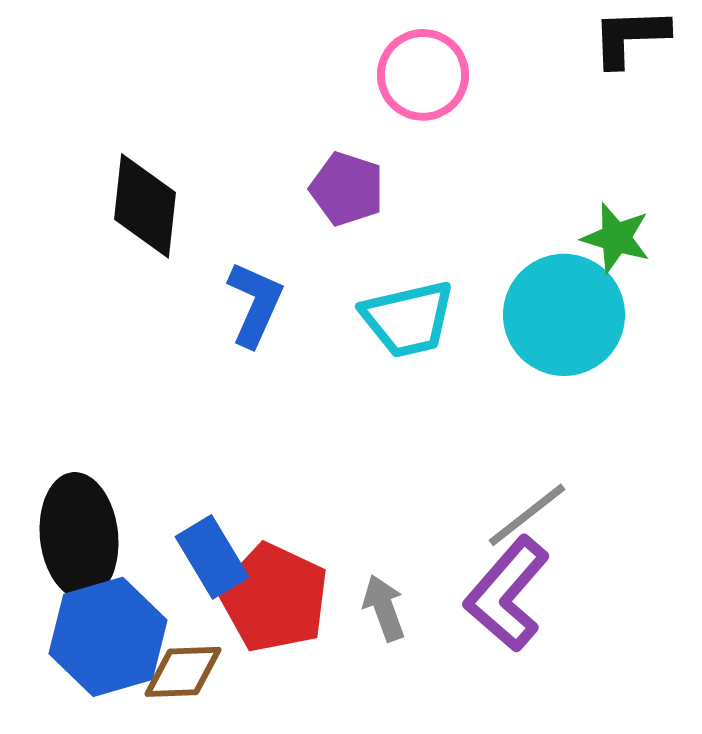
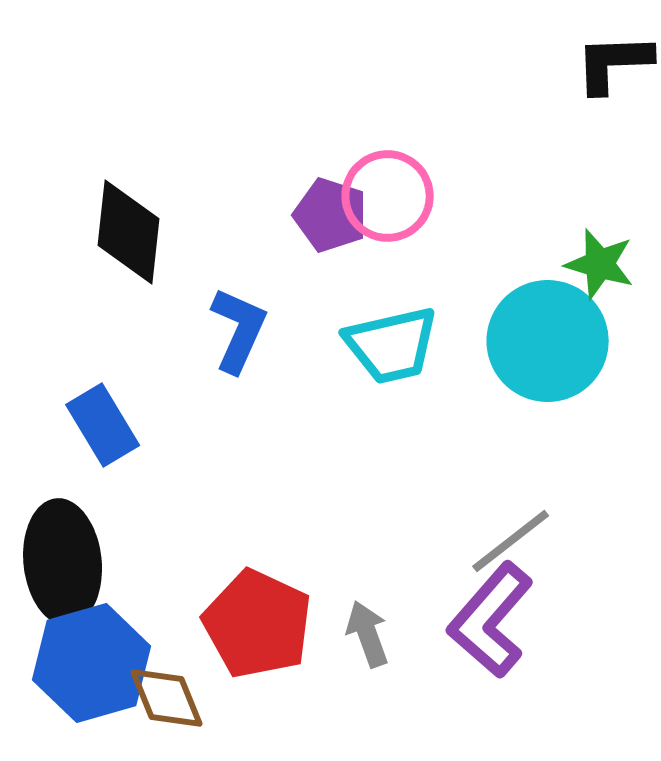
pink circle: (423, 75) -> (388, 196), moved
blue rectangle: (212, 557) -> (103, 425), moved
brown diamond: (183, 672) -> (167, 698), turned 70

